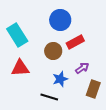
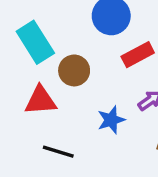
brown circle: (53, 51) -> (74, 70), moved
black line: (49, 97) -> (58, 152), moved

